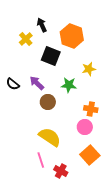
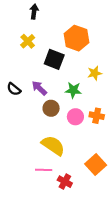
black arrow: (42, 25) -> (34, 12), moved, turned 32
pink circle: (85, 127) -> (75, 117), moved
pink line: (41, 160) -> (44, 170), turned -70

